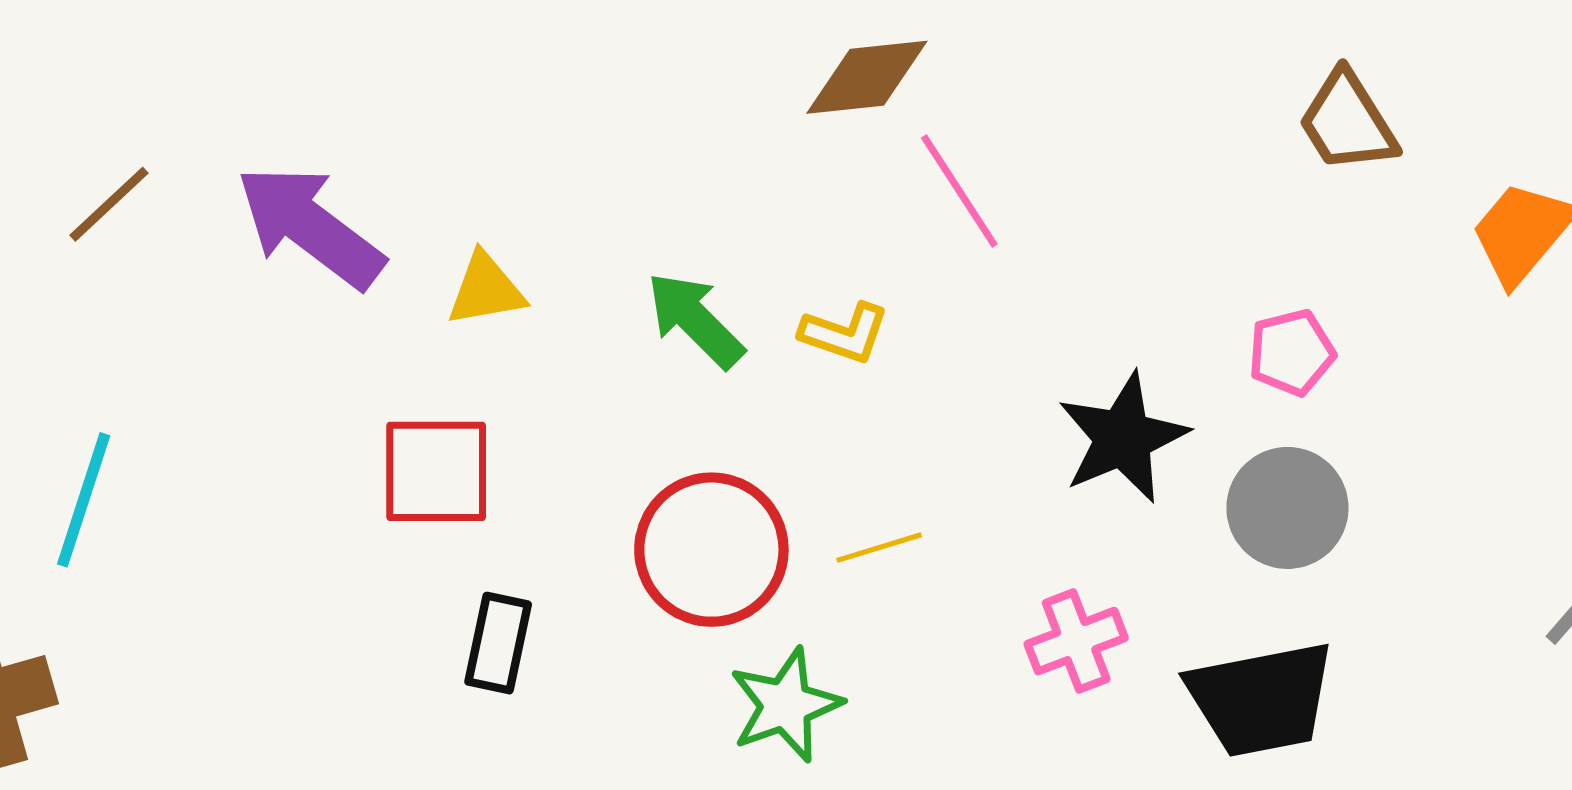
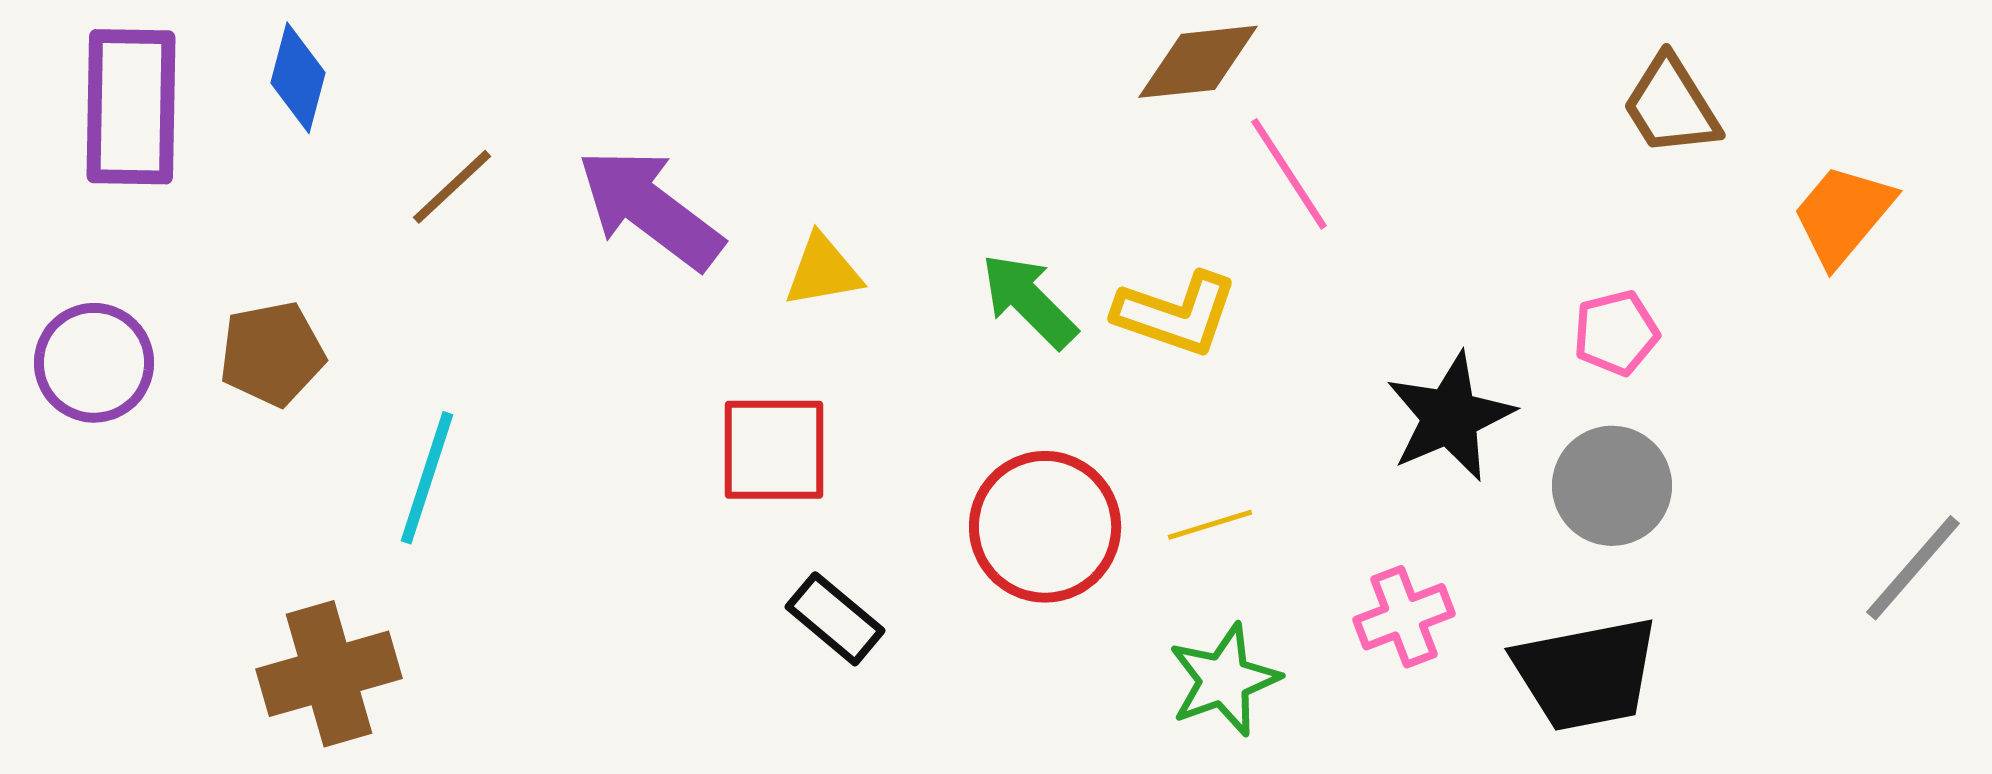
yellow L-shape: (845, 333) -> (1176, 314), size x1.4
black rectangle: (498, 643) -> (835, 619), turned -62
green star: (786, 705) -> (1224, 680), moved

